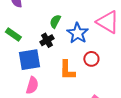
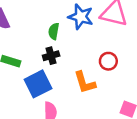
blue star: (78, 33) -> (81, 17), moved
black cross: (47, 40) -> (51, 56), turned 32

